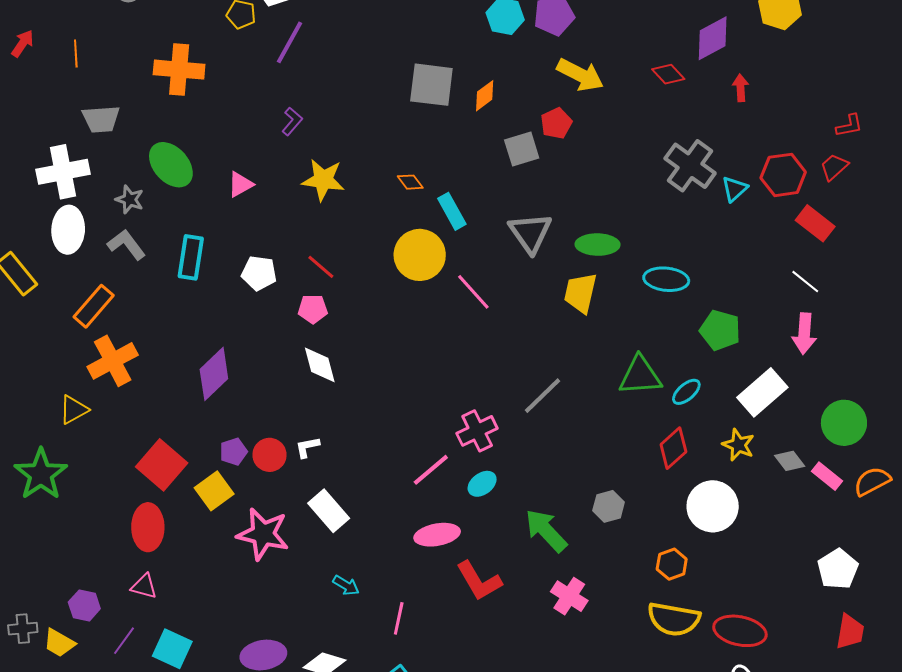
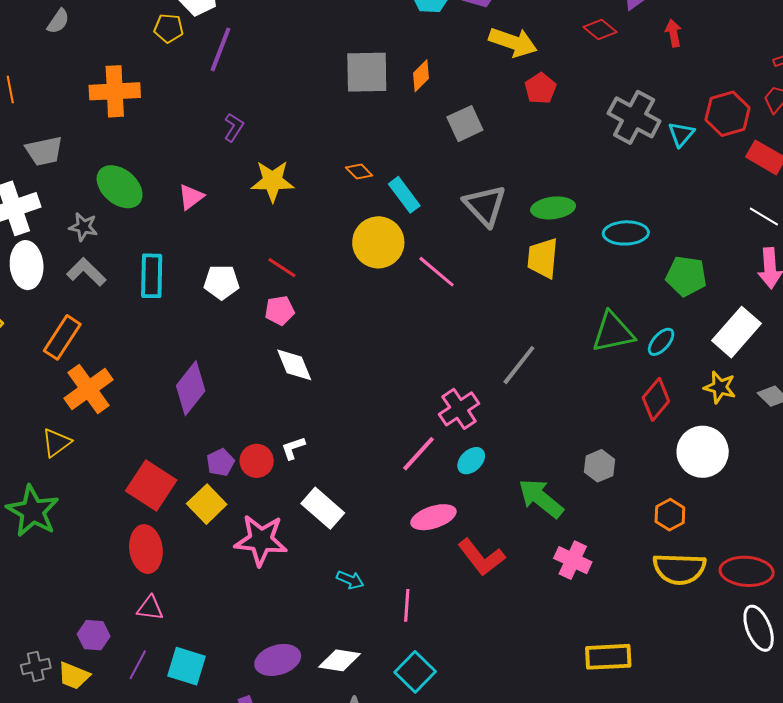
red pentagon: (556, 123) -> (540, 88), moved

